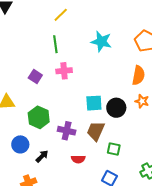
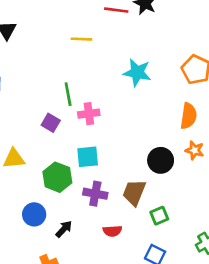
yellow line: (61, 15) -> (81, 39), turned 49
green line: (55, 44) -> (68, 94), moved
cyan square: (94, 103) -> (88, 157), moved
green square: (114, 149) -> (159, 216), turned -32

